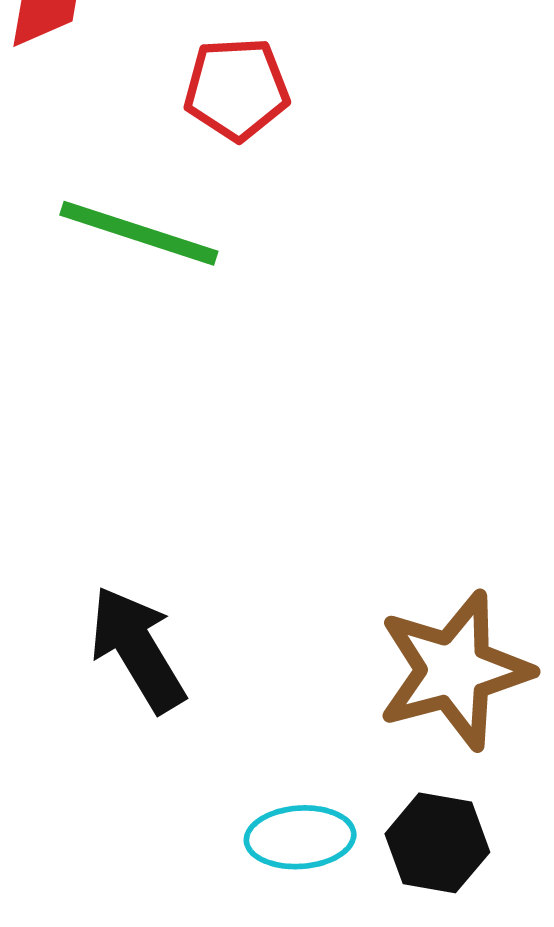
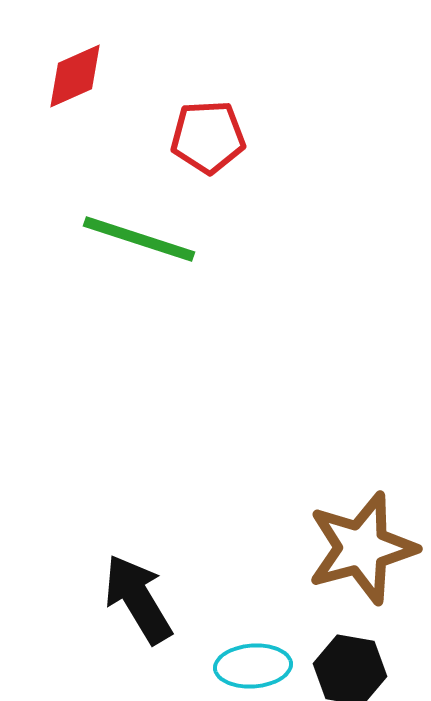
black arrow: (137, 649) -> (138, 599), moved

